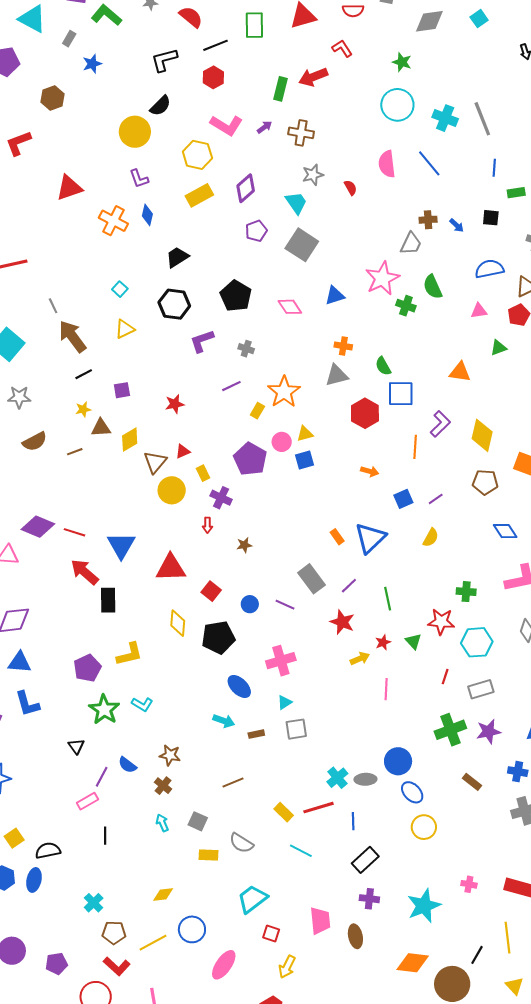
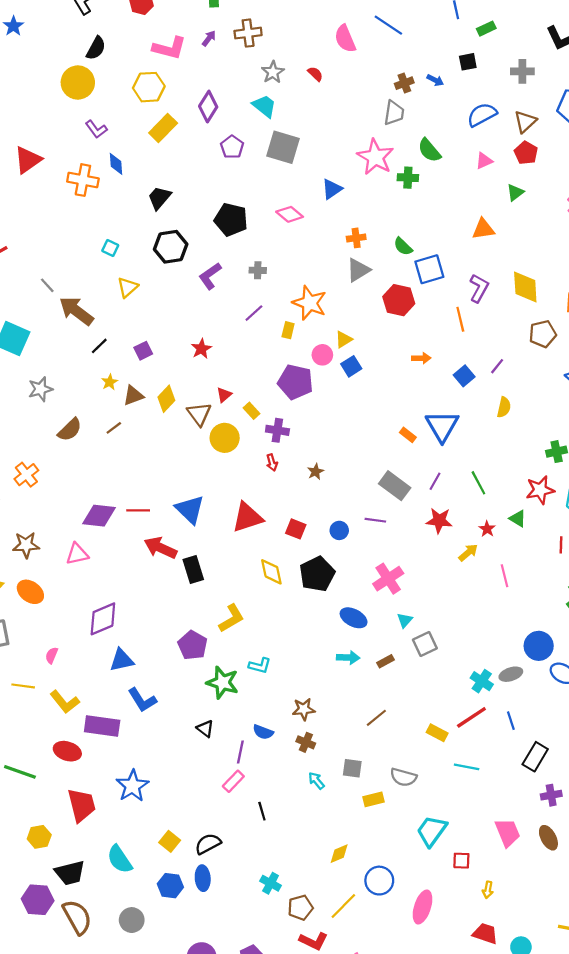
yellow arrow: (287, 967) -> (488, 890), size x0.7

